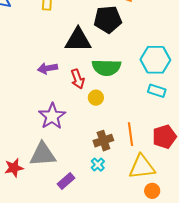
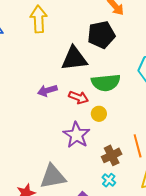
red arrow: (78, 79) -> (78, 97), turned -42
purple star: (52, 116) -> (77, 135), moved

